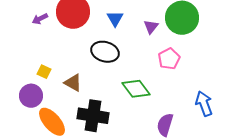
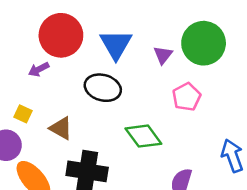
purple arrow: (40, 19) -> (39, 69), moved
blue triangle: (115, 19) -> (116, 44), size x1.5

